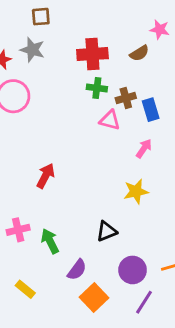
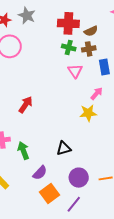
brown semicircle: (139, 53) -> (91, 31), moved
brown cross: (126, 98) -> (89, 49), moved
pink triangle: (110, 120) -> (75, 71), turned 35
yellow star: (136, 192) -> (88, 113), moved
purple line: (144, 302) -> (74, 204), moved

